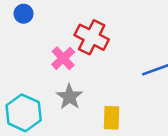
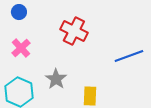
pink cross: (63, 58) -> (21, 48), moved

